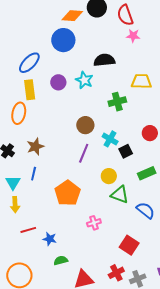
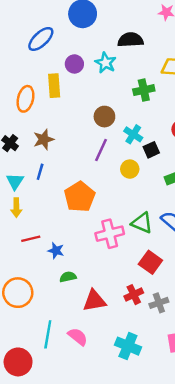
yellow rectangle: (30, 90) -> (54, 86), moved
yellow circle: (109, 176) -> (130, 169), moved
green triangle: (120, 195) -> (142, 223), moved
pink cross: (94, 223) -> (110, 234), size x1.6

